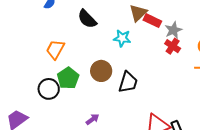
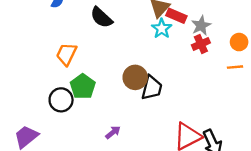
cyan star: (122, 38) -> (162, 29), moved, turned 30
red cross: (173, 46) -> (201, 44), turned 35
brown circle: (101, 71) -> (135, 77), moved

